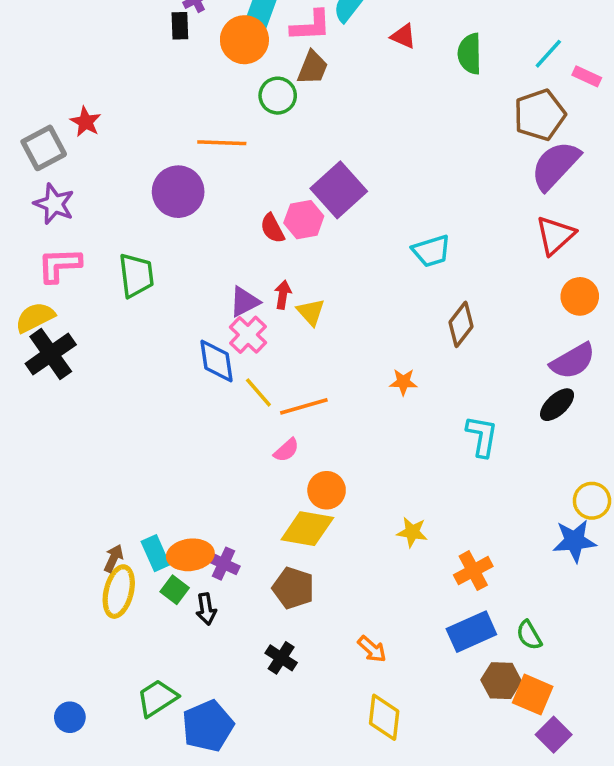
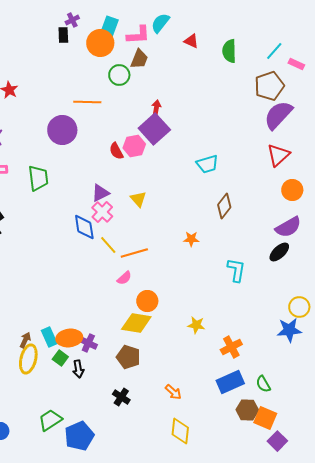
red arrow: (283, 295) -> (156, 108), moved

